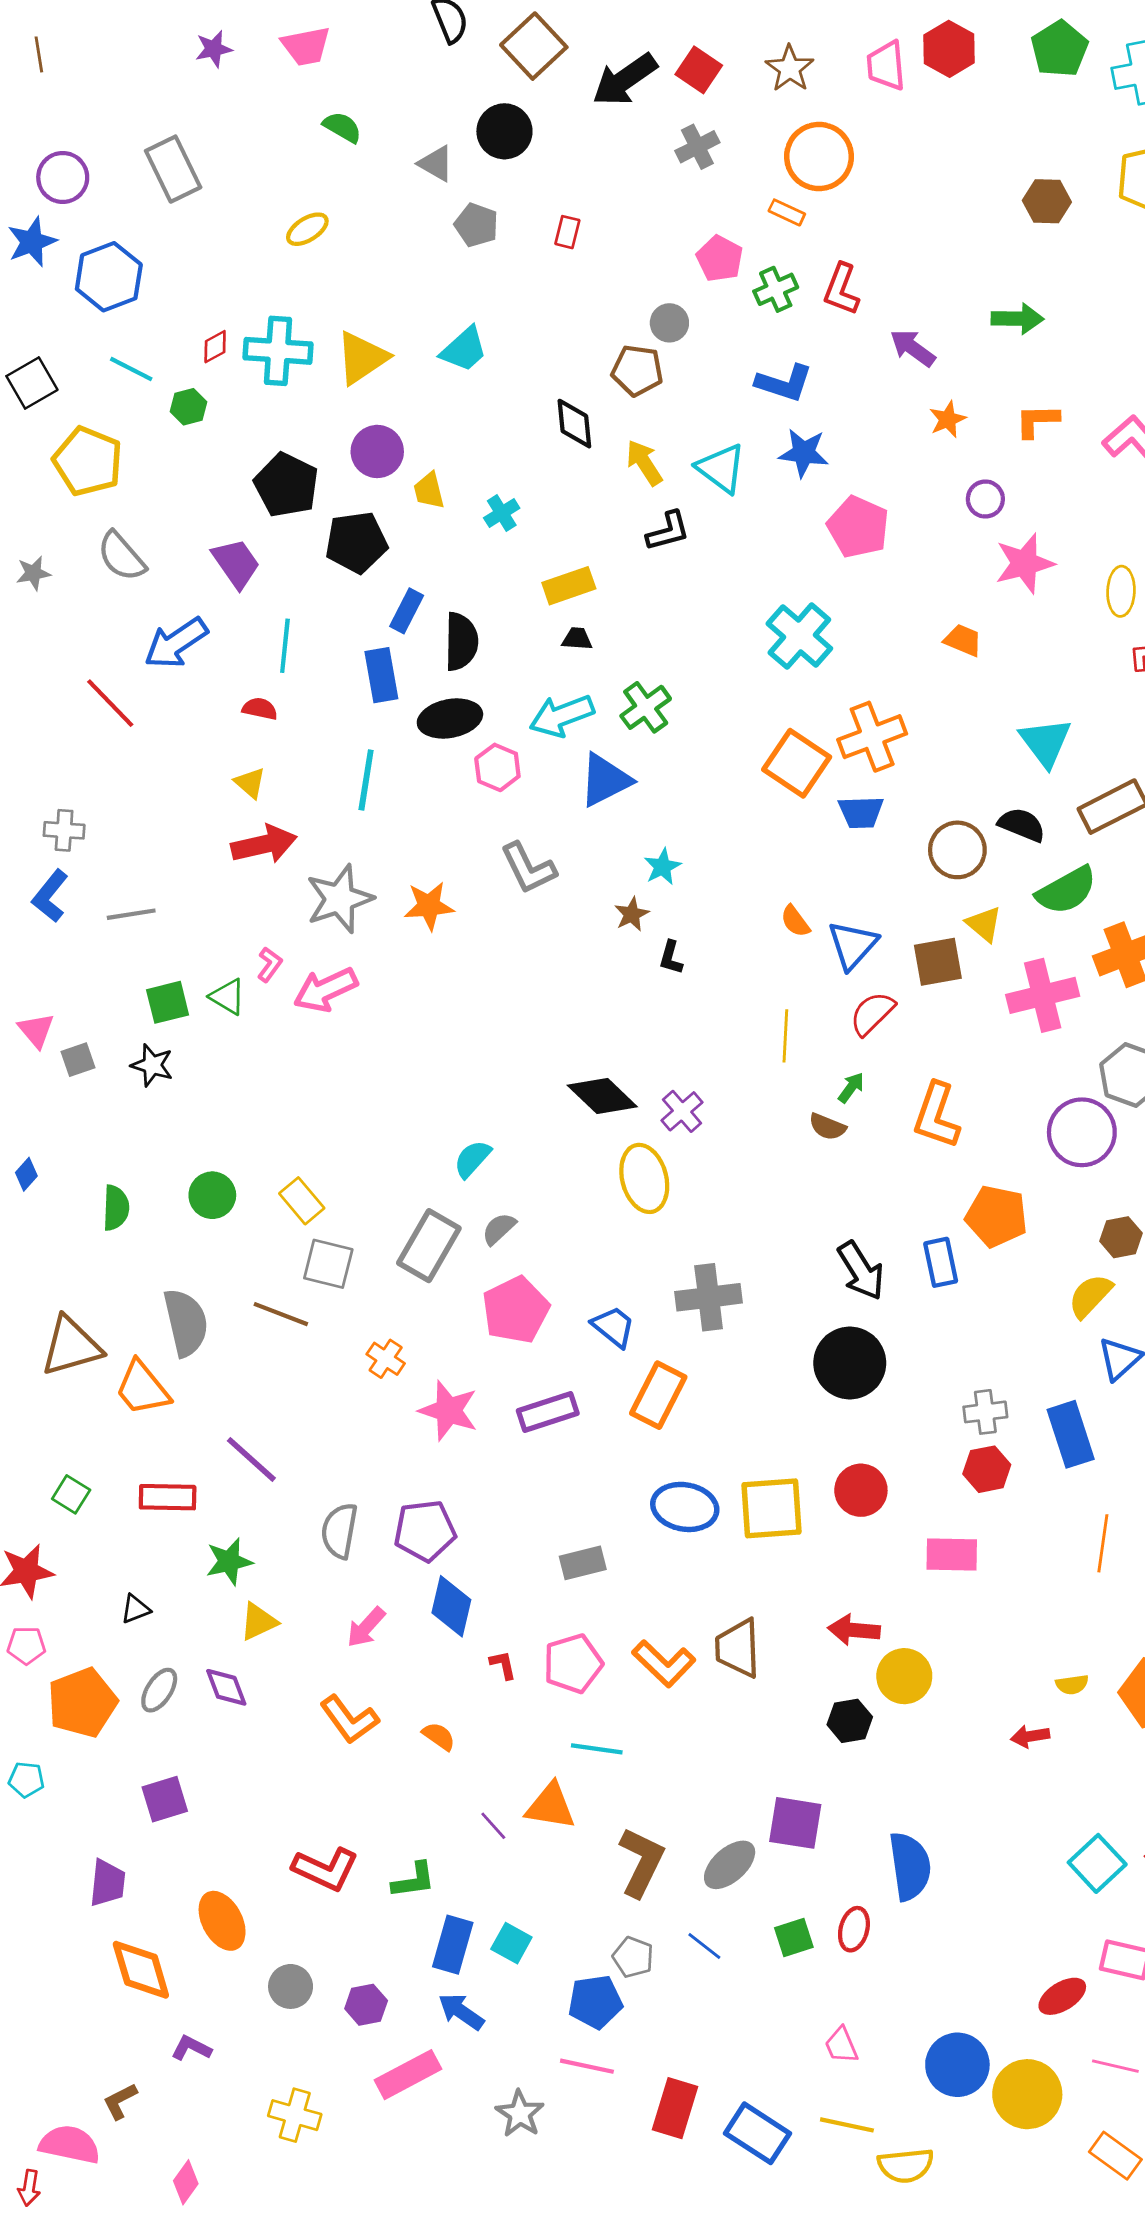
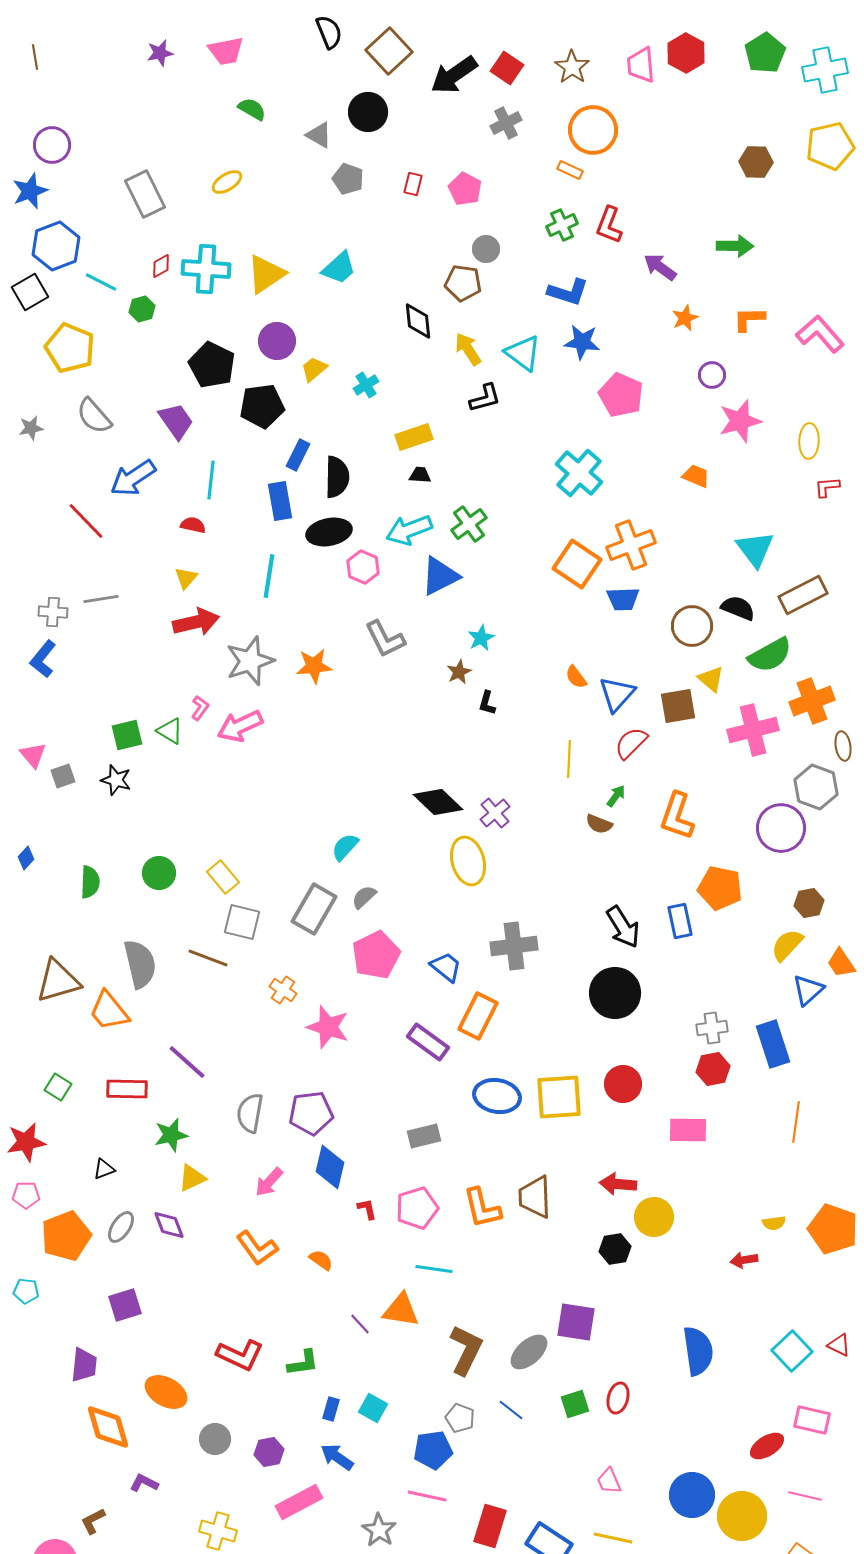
gray rectangle: (173, 169) -> (145, 194), moved
pink pentagon: (720, 259) -> (465, 189), moved
blue hexagon: (109, 277) -> (56, 246), moved
yellow trapezoid: (429, 491) -> (314, 369), turned 64
yellow triangle: (250, 783) -> (186, 578), turned 30
gray line: (131, 914) -> (101, 599), moved
purple rectangle: (548, 1412) -> (428, 1042), moved, turned 54
orange L-shape: (664, 1664) -> (482, 1208), turned 33
blue semicircle: (910, 1866) -> (698, 1351), moved
orange ellipse: (222, 1921) -> (166, 1392), turned -33
blue rectangle: (453, 1945) -> (331, 1409), size x0.6

